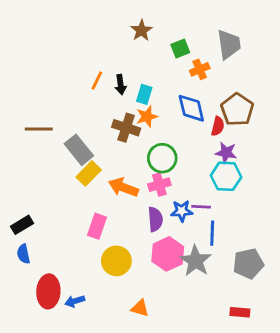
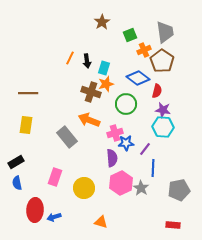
blue diamond: (191, 108) -> (138, 78), turned -40
brown pentagon: (237, 110) -> (162, 61), moved
gray rectangle: (79, 150) -> (67, 137), moved
green circle: (162, 158) -> (126, 104), moved
yellow rectangle: (89, 173) -> (26, 125), moved, turned -36
orange arrow: (123, 187) -> (89, 120), moved
purple line: (201, 207) -> (145, 149), turned -56
blue star: (182, 211) -> (126, 143), moved
pink rectangle: (97, 226) -> (55, 177), moved
gray star: (196, 261) -> (141, 188), size x0.7

